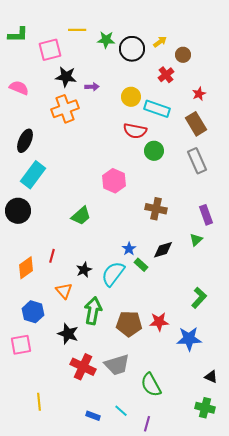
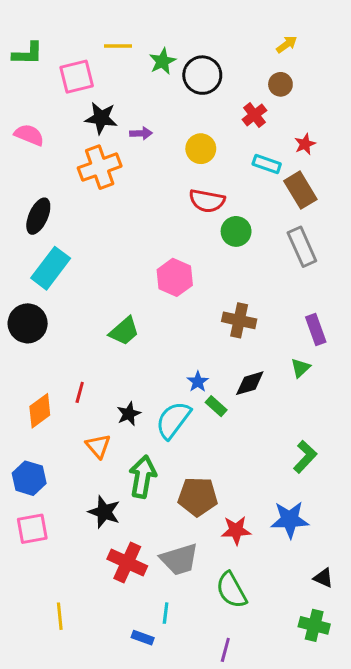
green star: (106, 40) -> (162, 61), turned -30
yellow arrow: (160, 42) -> (287, 44), moved
cyan rectangle: (157, 109) -> (267, 164), moved, size x0.7
blue hexagon: (33, 312) -> (29, 478), moved
red star: (159, 322) -> (236, 530), moved
cyan line: (121, 411) -> (166, 613), moved, turned 56

